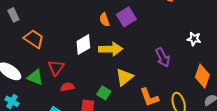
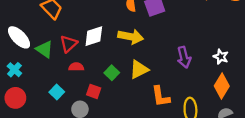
white star: (194, 39) -> (221, 57), moved
white diamond: (83, 45) -> (94, 36), moved
green square: (104, 93) -> (112, 73), moved

